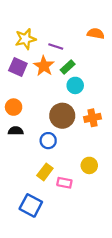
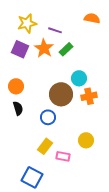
cyan circle: (75, 85) -> (79, 78), moved
black semicircle: (16, 131) -> (18, 108), turned 72

